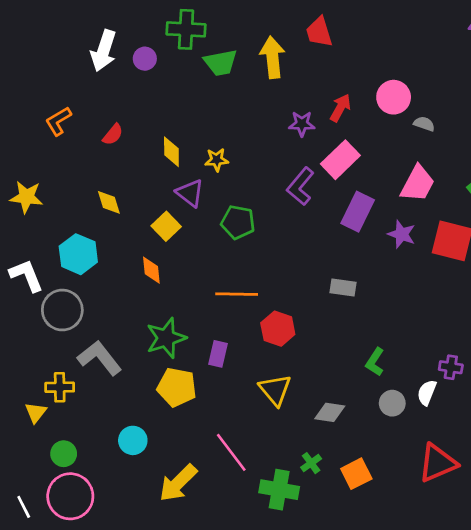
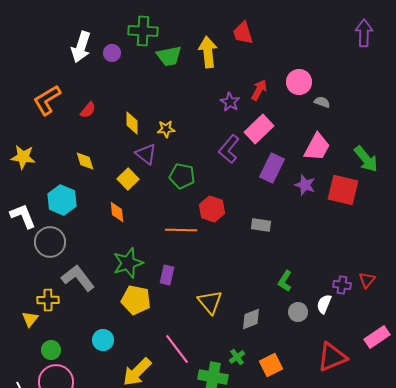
orange L-shape: (58, 121) -> (47, 100), size x1.4
purple star: (302, 124) -> (230, 102), turned 30
red hexagon: (278, 329) -> (212, 209), moved
gray diamond: (330, 412) -> (251, 319), turned -30

